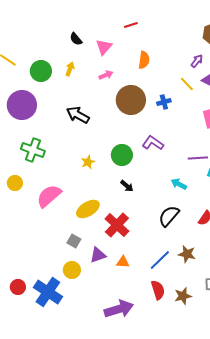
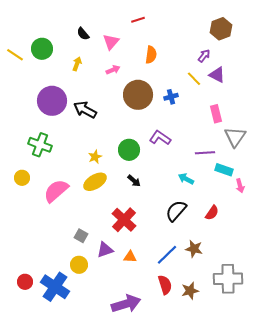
green circle: (41, 71) -> (42, 49), moved
purple circle: (22, 105) -> (52, 101), moved
yellow ellipse: (88, 209) -> (95, 182), moved

